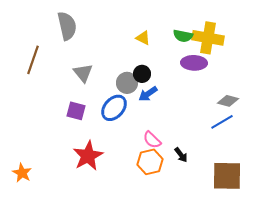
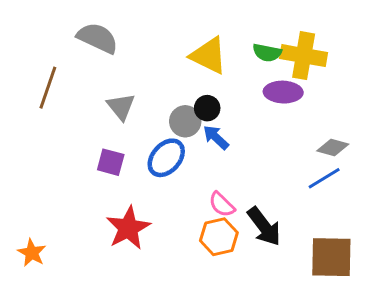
gray semicircle: (67, 26) -> (98, 38), turned -52
yellow triangle: (143, 38) -> (209, 56), size x1.8
blue arrow: (148, 94) -> (216, 137), turned 78
black arrow: (181, 155) -> (264, 226), size x1.8

